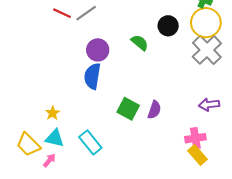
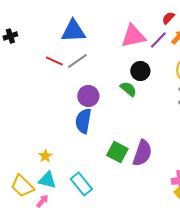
black circle: (168, 26) -> (140, 71), moved
purple semicircle: (154, 110) -> (142, 153), size x1.5

